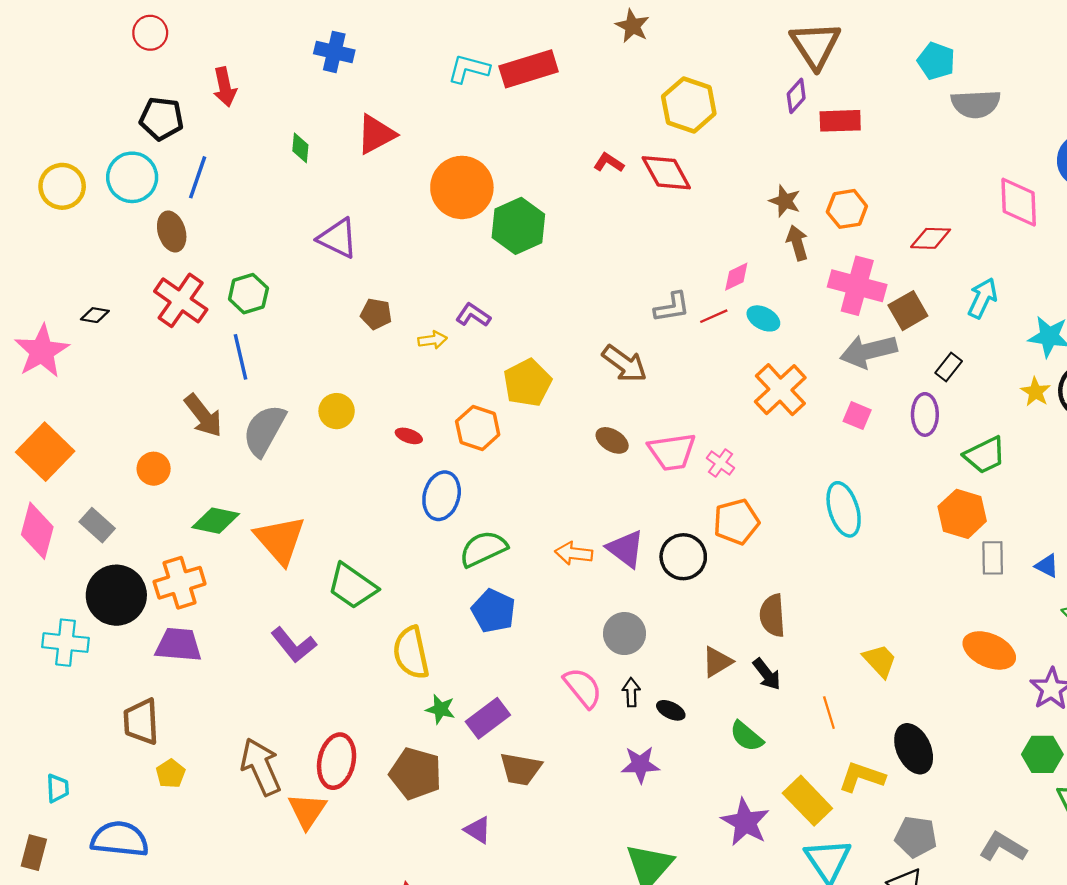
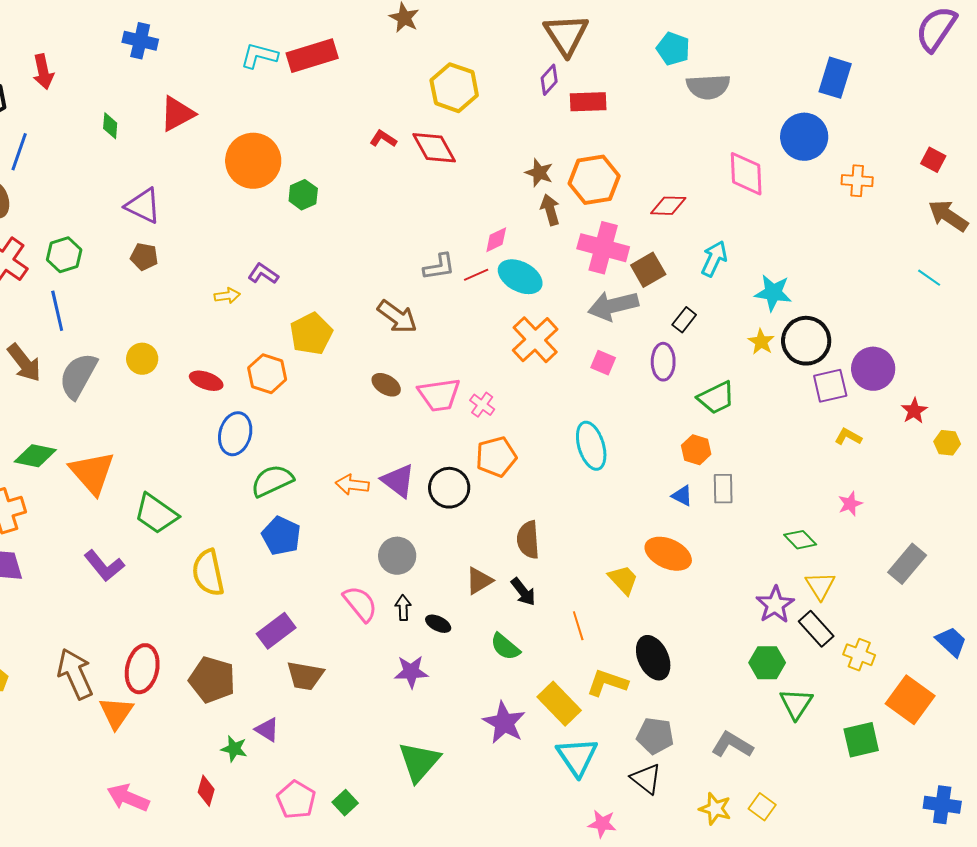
orange hexagon: (847, 209) -> (594, 180), size x1.4
green hexagon: (518, 226) -> (303, 195), size x0.6
brown pentagon: (376, 314) -> (144, 257), moved
cyan ellipse: (763, 318) -> (520, 277), size x1.5
red ellipse: (409, 436) -> (206, 381), size x1.4
orange hexagon: (962, 514) -> (696, 450), size x0.7
blue triangle: (1047, 566) -> (682, 496), moved
orange ellipse: (989, 650) -> (668, 554), moved
green star: (440, 709) -> (234, 749), moved

